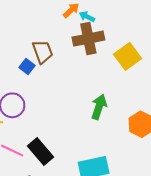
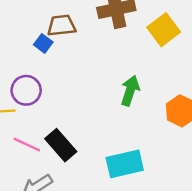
brown trapezoid: (43, 52) -> (62, 25), turned -75

